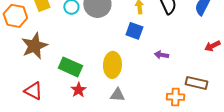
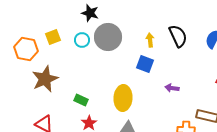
green rectangle: (70, 67) -> (81, 100), size x0.6

